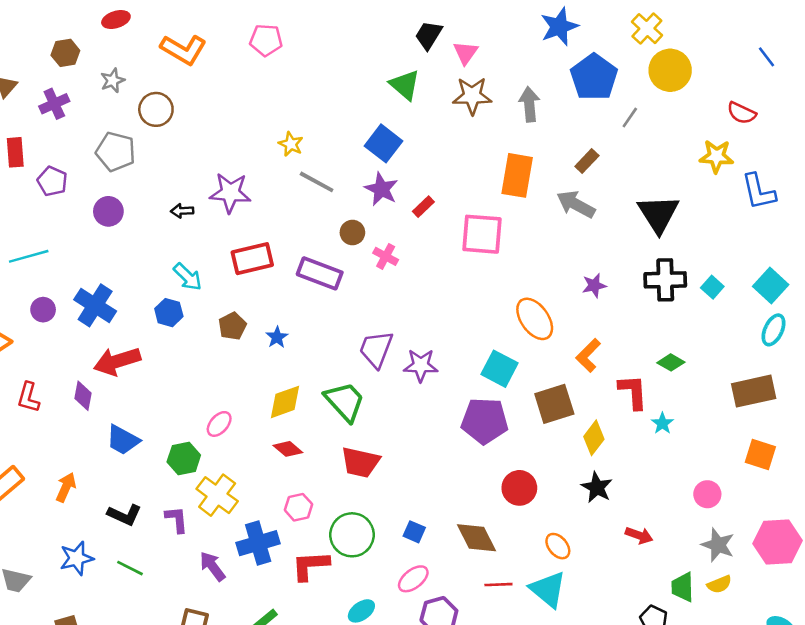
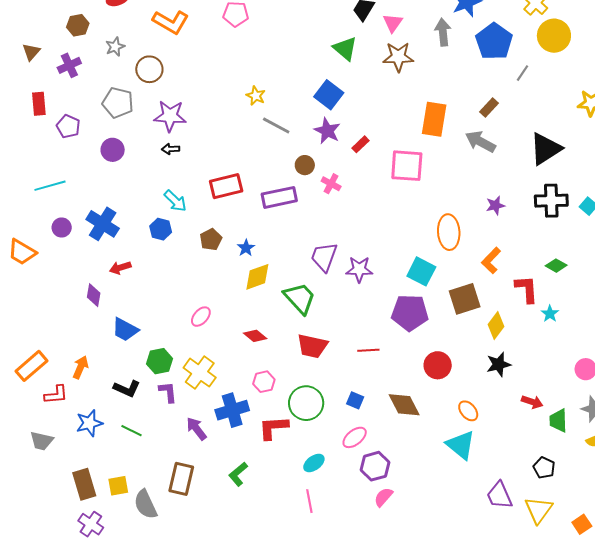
gray arrow: (529, 104) -> (443, 32), moved
purple star: (230, 193) -> (170, 116), moved
black triangle: (658, 214) -> (546, 149), turned 30
purple rectangle: (320, 273) -> (279, 197), turned -32
orange ellipse: (535, 319) -> (449, 232), turned 32
red arrow: (117, 361) -> (120, 268), size x0.6
red L-shape: (28, 397) -> (56, 395), moved, turned -110
yellow diamond: (285, 402) -> (257, 277), moved
green hexagon: (184, 459) -> (159, 361), moved
black star: (597, 487) -> (499, 364), turned 30
red line: (498, 585) -> (368, 350), moved
green trapezoid: (683, 587) -> (558, 421), moved

